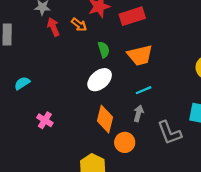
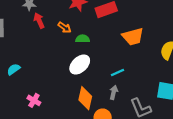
orange arrow: (79, 25) -> (65, 27), moved
green semicircle: (104, 50) -> (83, 39), turned -72
orange trapezoid: (140, 55) -> (133, 37), moved

